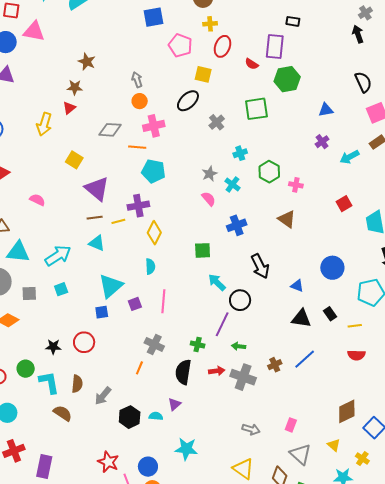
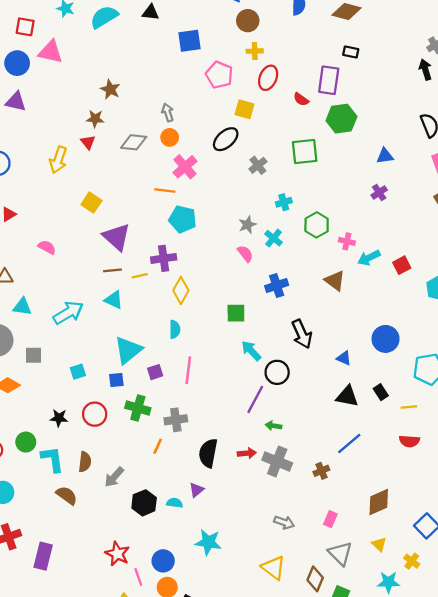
red triangle: (69, 108) -> (88, 142), turned -32
pink cross: (154, 126) -> (185, 167), turned -30
gray diamond: (110, 130) -> (134, 142), moved
cyan arrow: (349, 157) -> (369, 258), moved
cyan triangle: (18, 252) -> (22, 307), size x0.7
cyan square: (61, 289) -> (78, 372), moved
gray cross: (154, 344) -> (176, 420), turned -36
green cross: (198, 345) -> (138, 408), moved, size x1.5
brown cross: (275, 365) -> (321, 471), moved
brown diamond: (347, 411) -> (379, 502), moved

